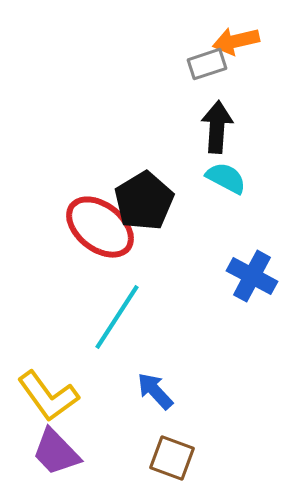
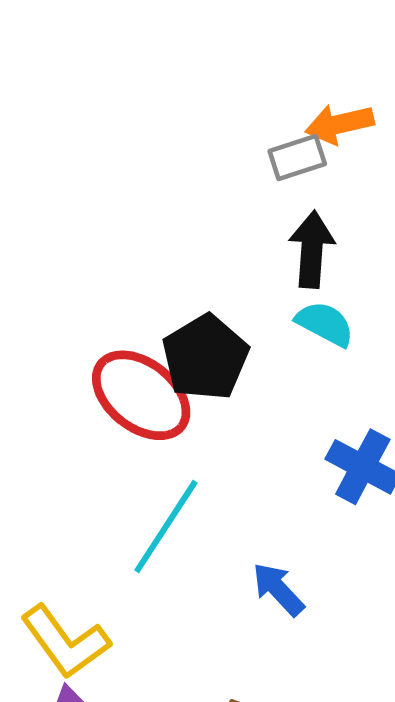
blue arrow: (155, 391) -> (278, 589), moved

